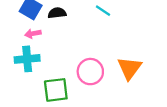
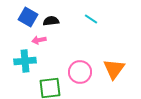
pink arrow: (33, 34) -> (39, 40), moved

